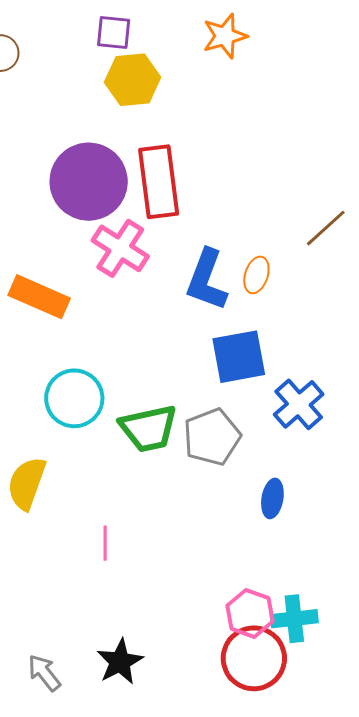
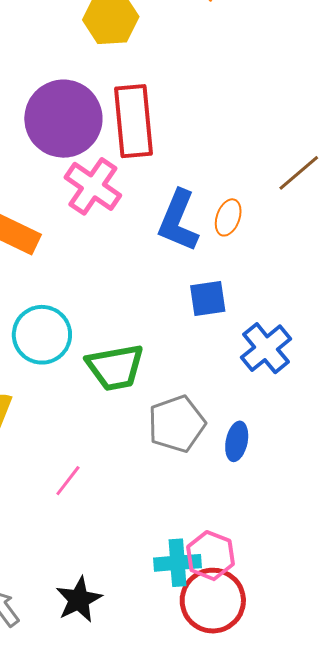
blue square: (239, 357) -> (208, 299), size x0.7
gray pentagon: (212, 437) -> (177, 424), moved
pink line: (105, 543) -> (68, 481), turned 36
cyan cross: (294, 619) -> (178, 563), moved

